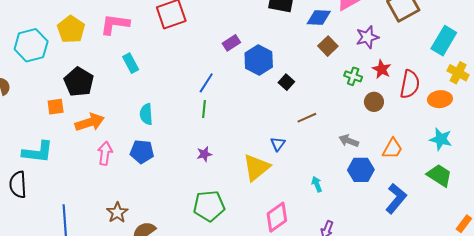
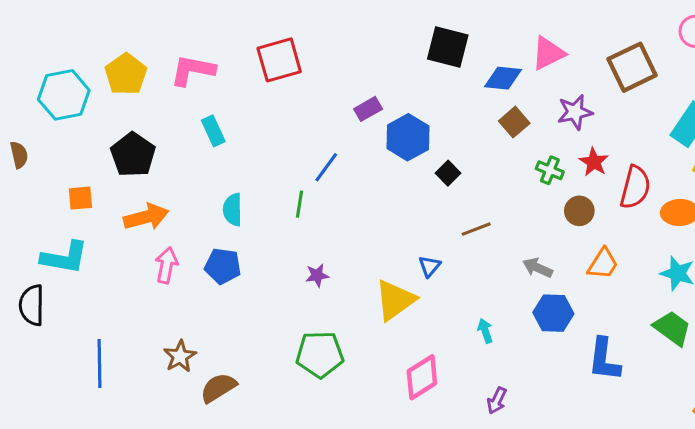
orange square: (56, 107) -> (80, 198), moved
green line: (204, 109) -> (299, 204), moved
orange trapezoid: (392, 149) -> (603, 264), moved
blue L-shape: (396, 199) -> (604, 360), turned 144

